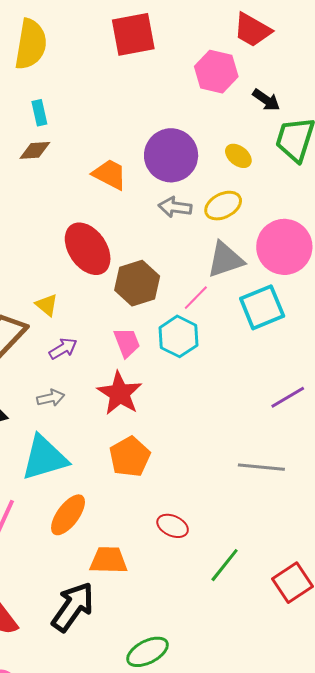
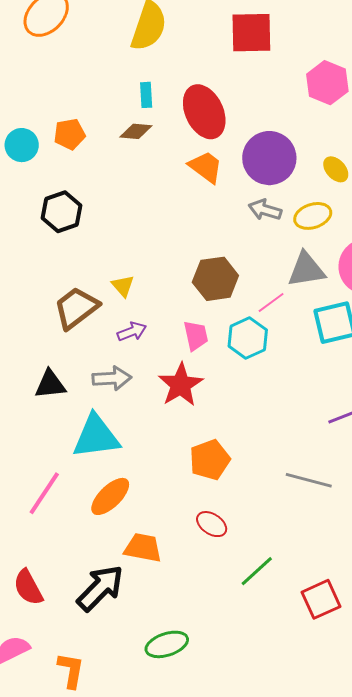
red ellipse: (88, 249) -> (204, 112), moved
gray arrow: (51, 398) -> (112, 378), size x1.4
orange pentagon: (130, 457) -> (210, 460), moved

